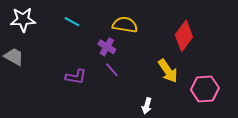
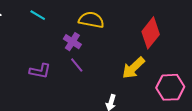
yellow arrow: (168, 71) -> (133, 68), turned 80

